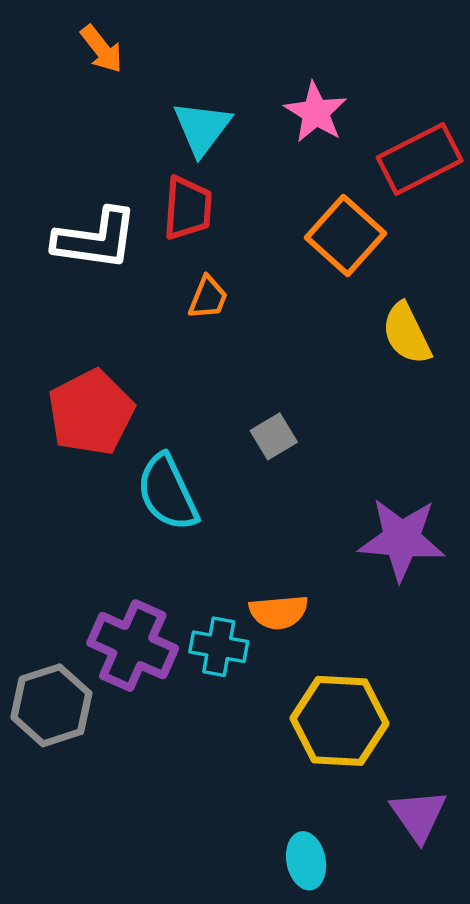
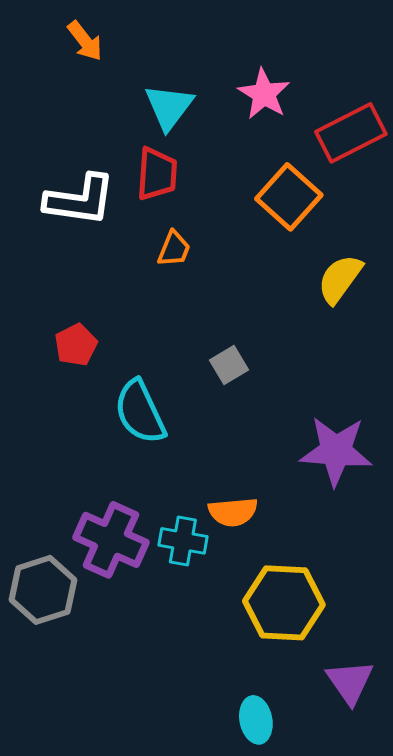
yellow semicircle: (406, 334) -> (340, 279), turned 62
red pentagon: (91, 412) -> (76, 345), size x0.6

